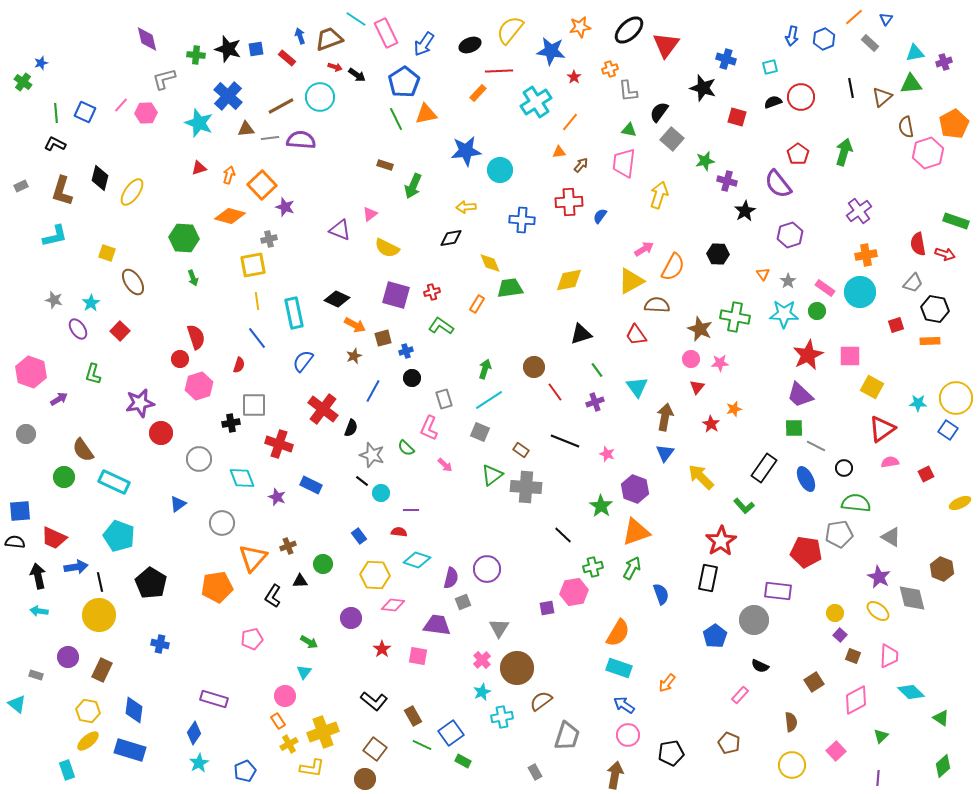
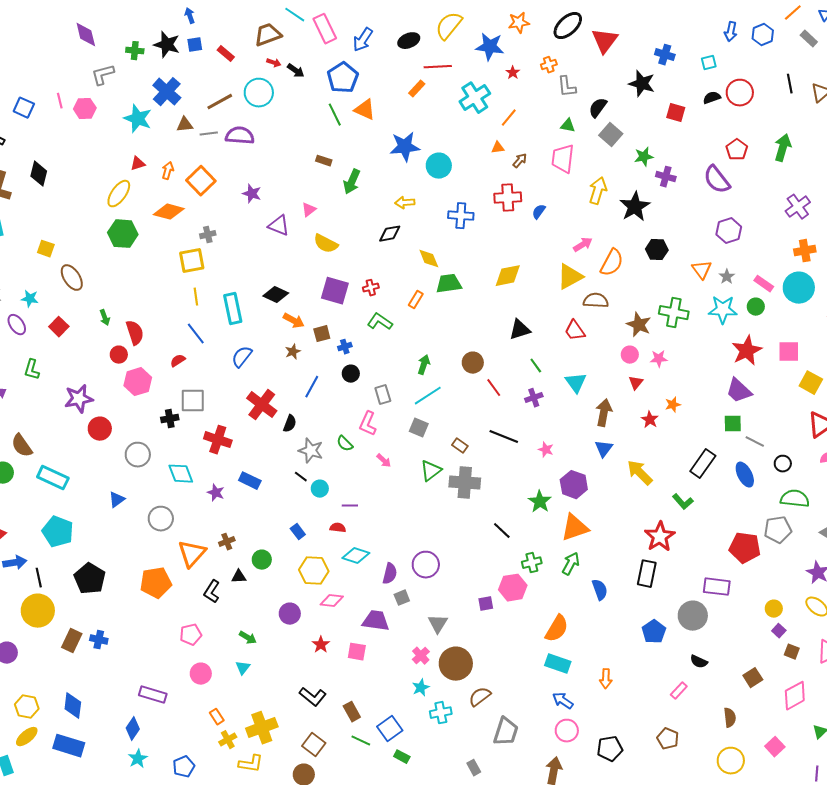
blue arrow: (300, 36) -> (190, 16), moved
pink line: (121, 105) -> (60, 101), turned -56
orange triangle: (426, 114) -> (365, 110), turned 35
yellow ellipse: (132, 192) -> (119, 194), moved
purple star: (285, 207) -> (252, 194), moved
black star: (745, 211) -> (635, 207), moved, size x1.4
orange triangle: (763, 274) -> (702, 270), size x1.5
green arrow: (193, 278) -> (105, 318), moved
cyan star: (91, 303) -> (30, 299), turned -30
red semicircle: (239, 365) -> (178, 361), turned -140
brown rectangle: (102, 670) -> (72, 641), moved
orange arrow: (667, 683) -> (606, 679), turned -36
pink circle: (285, 696) -> (201, 674), moved

